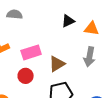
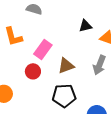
pink rectangle: (31, 52) -> (43, 50), turned -48

